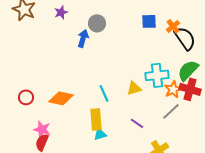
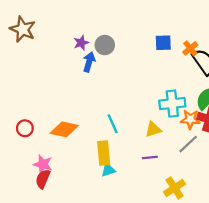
purple star: (61, 12) -> (81, 43), moved
yellow triangle: (134, 88) -> (153, 129), moved
orange star: (173, 89) -> (190, 119), turned 30
purple line: (137, 123) -> (150, 158), turned -40

